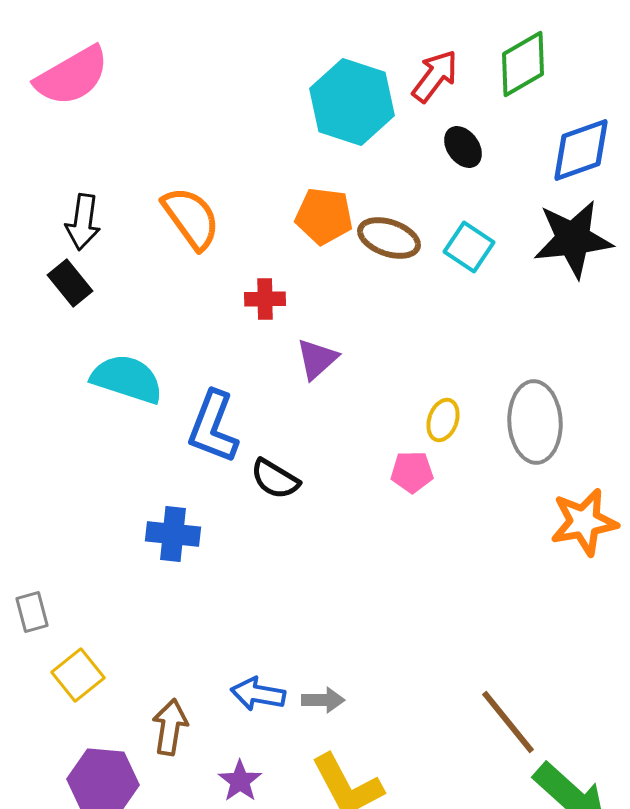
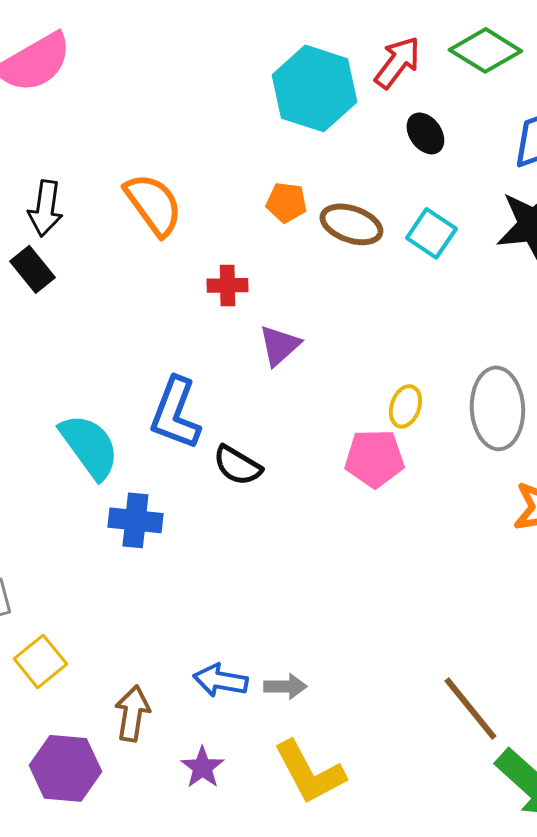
green diamond: (523, 64) -> (485, 50), turned 62
orange pentagon: (324, 216) -> (286, 202), size x0.7
cyan semicircle: (127, 379) -> (89, 446), moved, turned 36
pink pentagon: (412, 472) -> (374, 458), size x1.4

